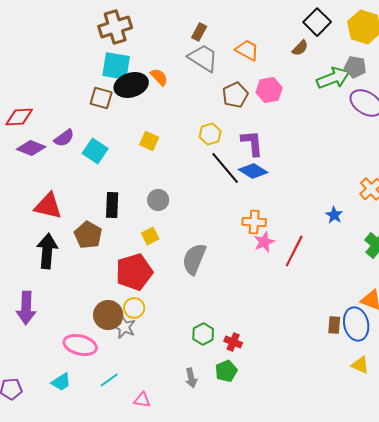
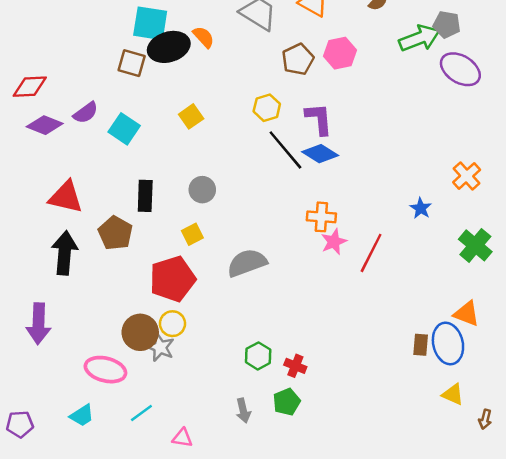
yellow square: (149, 141) -> (191, 116), turned 30
gray semicircle: (194, 259) -> (247, 263), turned 48

